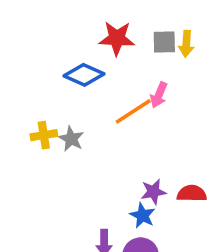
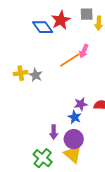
red star: (117, 38) -> (61, 20), turned -30
gray square: (164, 42) -> (87, 14), moved
blue diamond: (84, 75) -> (43, 27), moved, turned 30

